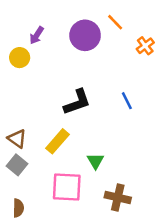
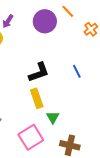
yellow rectangle: (58, 141) -> (37, 98), moved, turned -60
pink square: (67, 187) -> (31, 137), turned -35

